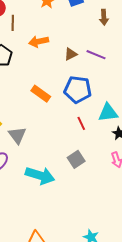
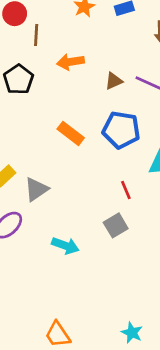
red line: (81, 123) -> (126, 190), moved
gray triangle: (17, 135) -> (36, 189), turned 30
cyan arrow: (40, 176) -> (65, 246), size x0.7

